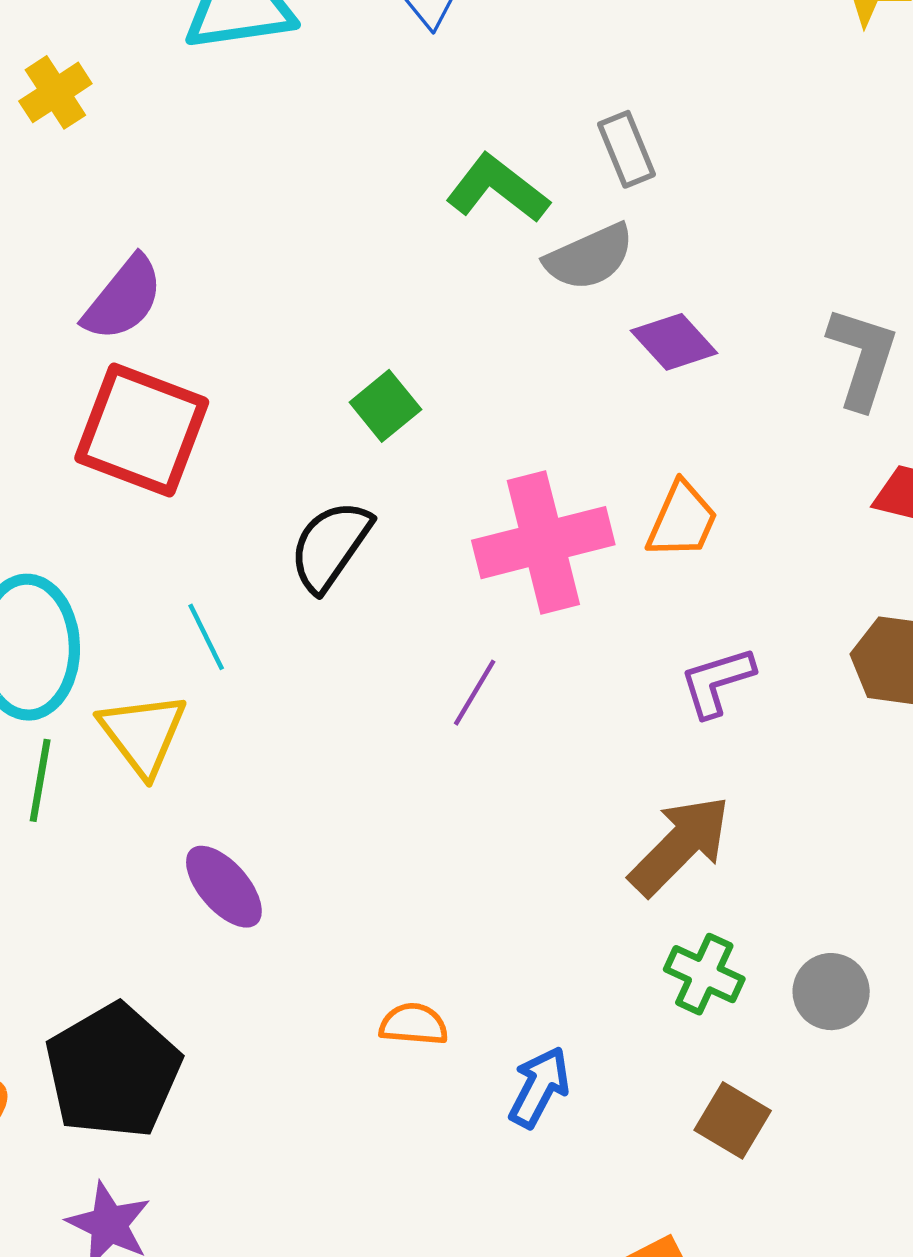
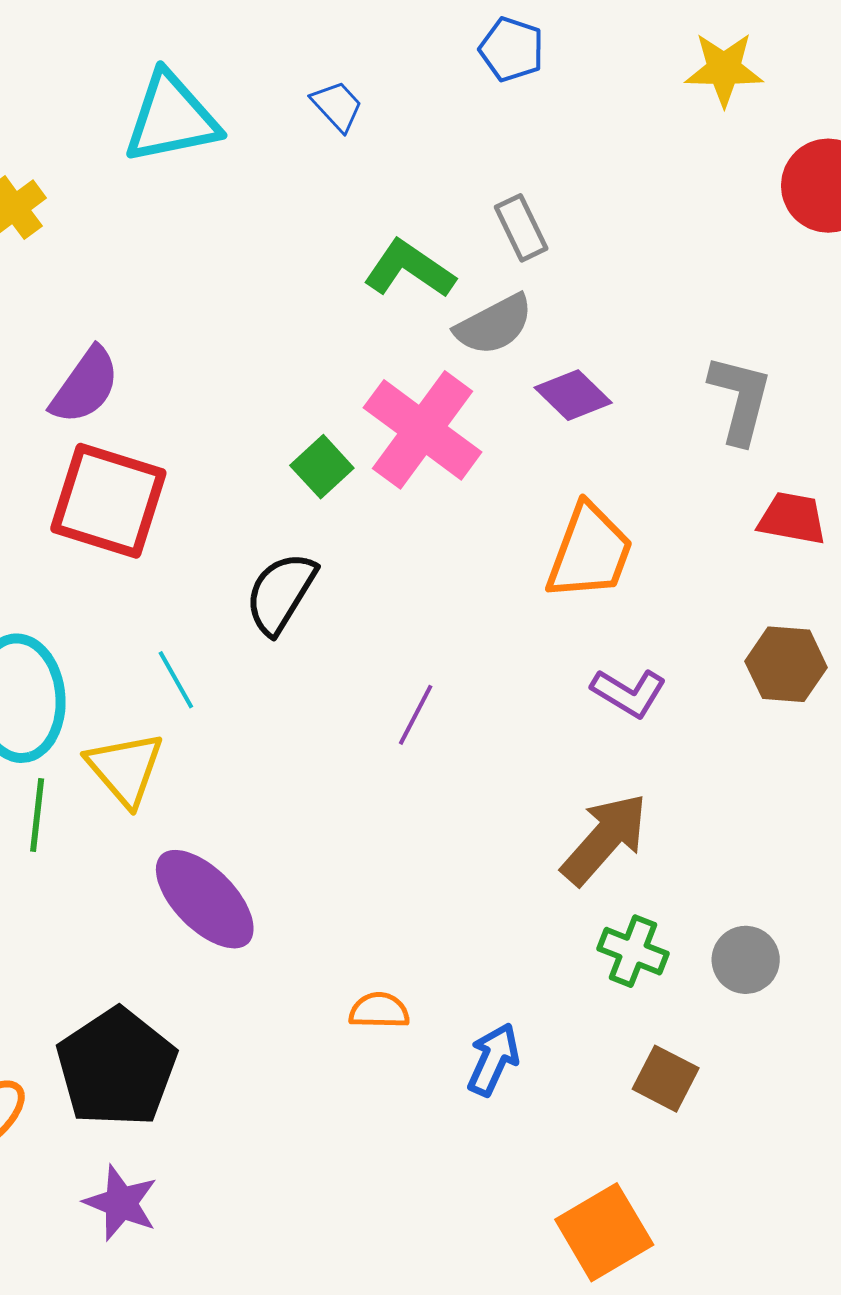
orange trapezoid: (682, 520) -> (590, 552), size x1.4
pink cross: (543, 543) -> (423, 430), moved, turned -36
purple L-shape: (717, 682) -> (629, 693), turned -128
purple ellipse: (224, 887) -> (205, 899), size x1.4

